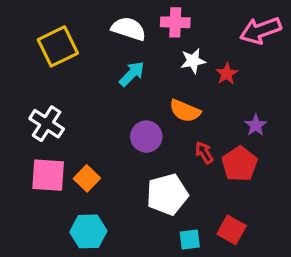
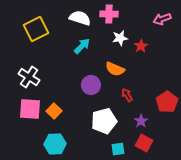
pink arrow: (261, 30) -> (162, 19), size x0.7
purple star: (256, 125) -> (141, 121), moved
red pentagon: (240, 164) -> (167, 102), moved

